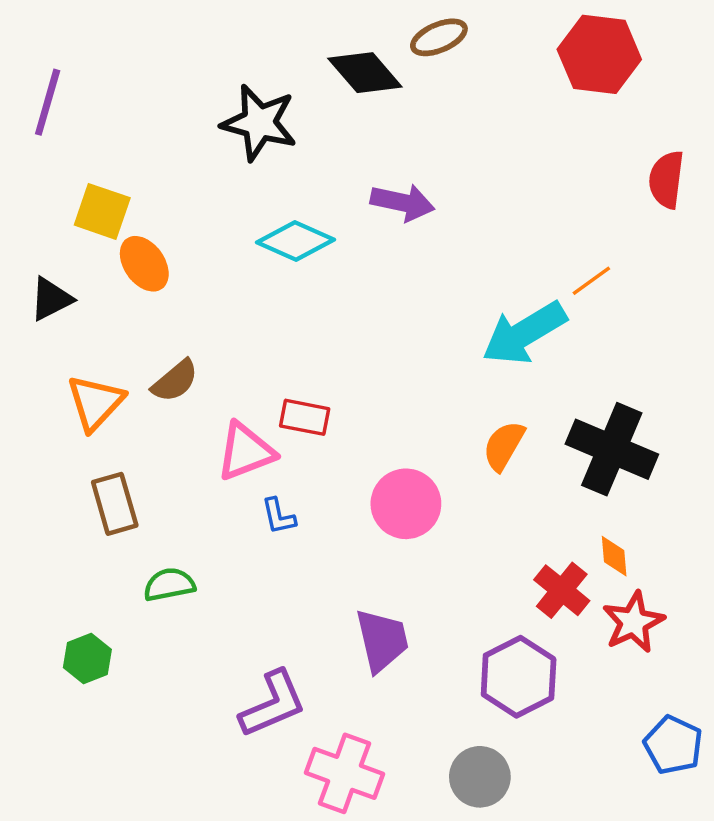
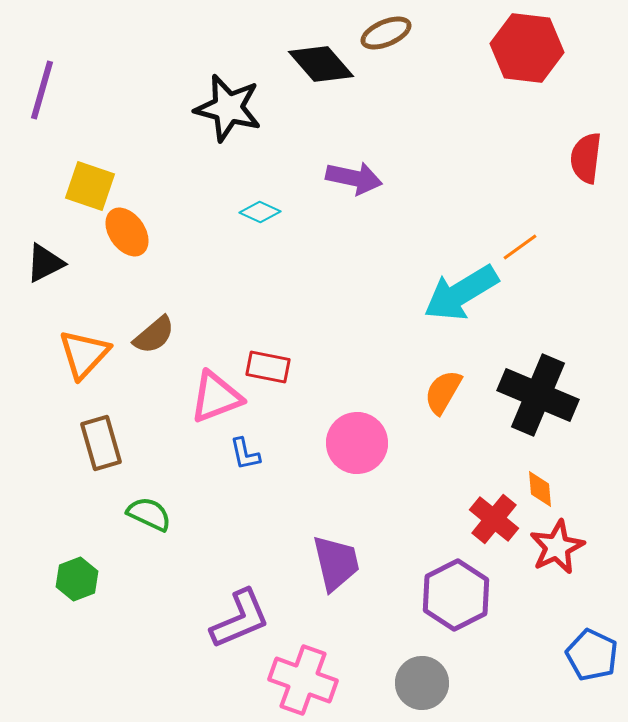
cyan diamond: (296, 241) -> (260, 212), size x0.6
green semicircle: (169, 585) -> (149, 514), turned 36

